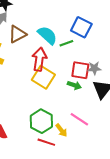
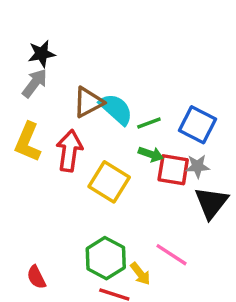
blue square: (81, 27) -> (197, 125), moved
brown triangle: (17, 34) -> (88, 102), moved
red arrow: (39, 59) -> (69, 151), moved
green arrow: (74, 85) -> (151, 154), moved

